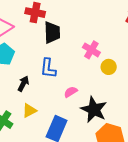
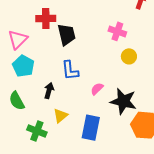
pink cross: (91, 50) -> (117, 31), moved

